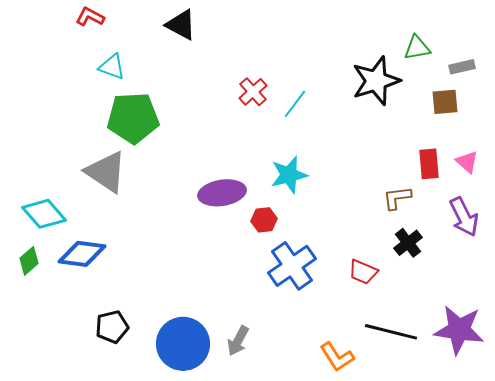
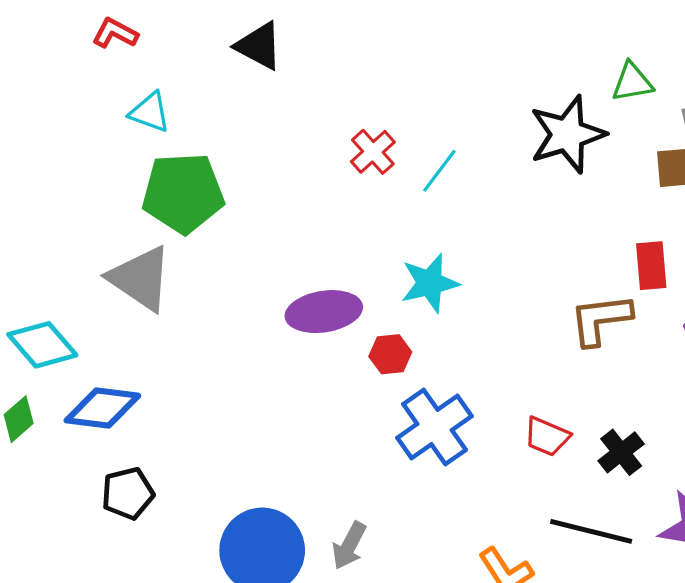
brown L-shape: (397, 198) -> (601, 319), size x1.4
black cross: (408, 243) -> (621, 452), moved
black pentagon: (112, 327) -> (128, 493), moved

